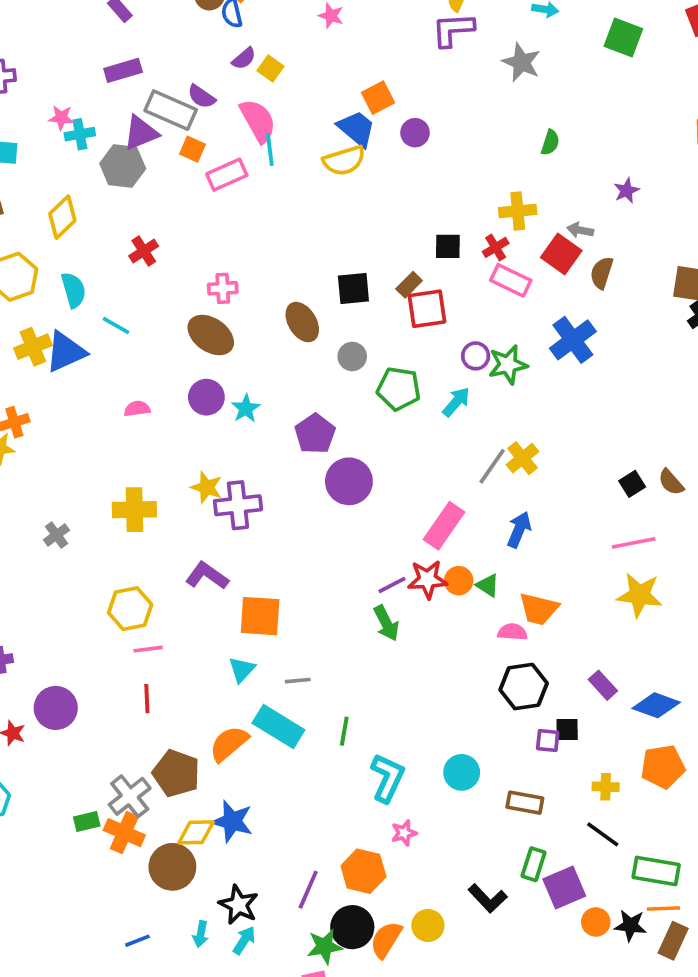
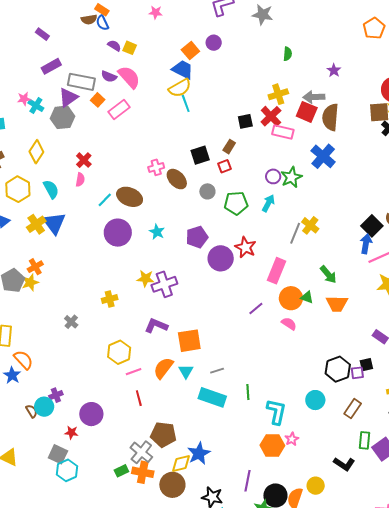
purple semicircle: (244, 59) -> (114, 46), turned -96
purple semicircle: (201, 97) -> (109, 76), moved
purple circle: (415, 133) -> (214, 43), moved
cyan cross: (80, 134) -> (36, 105), turned -35
orange square: (193, 149) -> (98, 100), turned 32
cyan line: (270, 149) -> (186, 103), moved
gray arrow: (580, 230) -> (314, 97), size x1.5
red cross: (496, 247) -> (271, 116), size x1.5
brown semicircle: (602, 273) -> (330, 117), size x1.5
pink cross: (223, 288) -> (156, 167), moved
red square: (427, 309) -> (225, 166), moved, size x0.6
cyan line: (116, 326) -> (105, 200), moved, turned -63
blue triangle: (66, 352) -> (54, 223), turned -30
purple circle: (206, 397) -> (118, 233), moved, size x1.4
pink semicircle: (137, 409) -> (80, 180), moved, turned 120
purple pentagon: (315, 434) -> (197, 237), turned 30
black square: (632, 484) -> (372, 226), size x1.5
yellow cross: (134, 510) -> (110, 299), size x0.7
blue arrow: (519, 530) -> (366, 244), moved
red star: (428, 579) -> (245, 247), moved, turned -30
orange circle: (459, 581) -> (291, 298), size x1.5
green arrow: (386, 623) -> (328, 275), moved
pink semicircle: (512, 632) -> (289, 324), moved, turned 42
black hexagon: (524, 687) -> (338, 369), moved
orange semicircle: (229, 744) -> (163, 368), moved
brown rectangle: (525, 803) -> (353, 409), turned -54
blue star: (232, 821) -> (199, 453), turned -30
orange hexagon: (363, 871) -> (272, 445), moved

